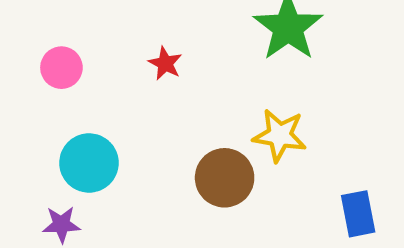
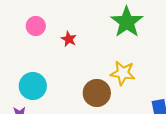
pink circle: (61, 68) -> (36, 26), moved

